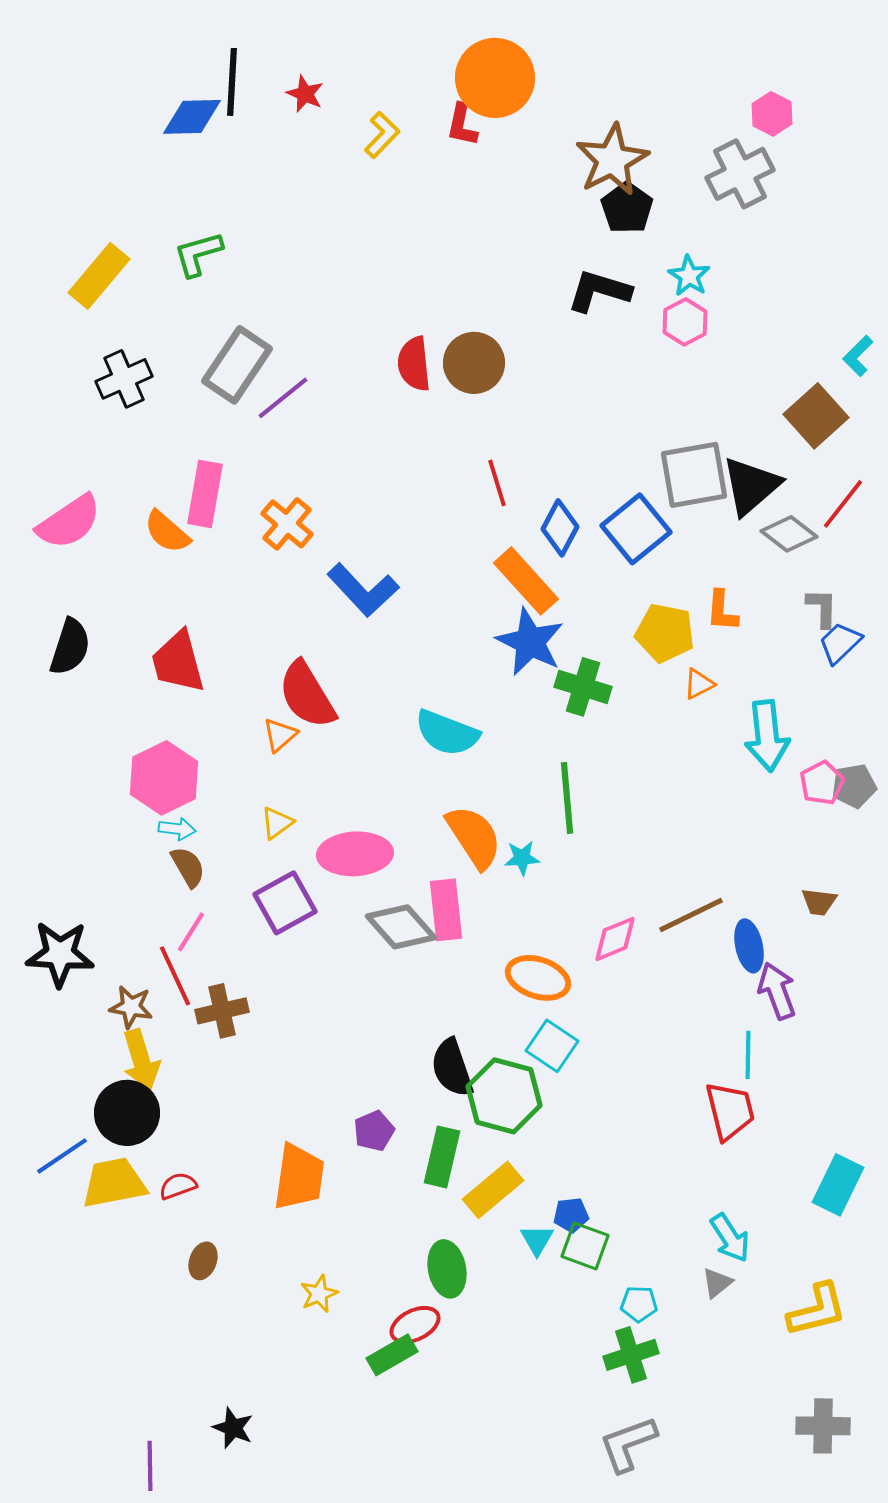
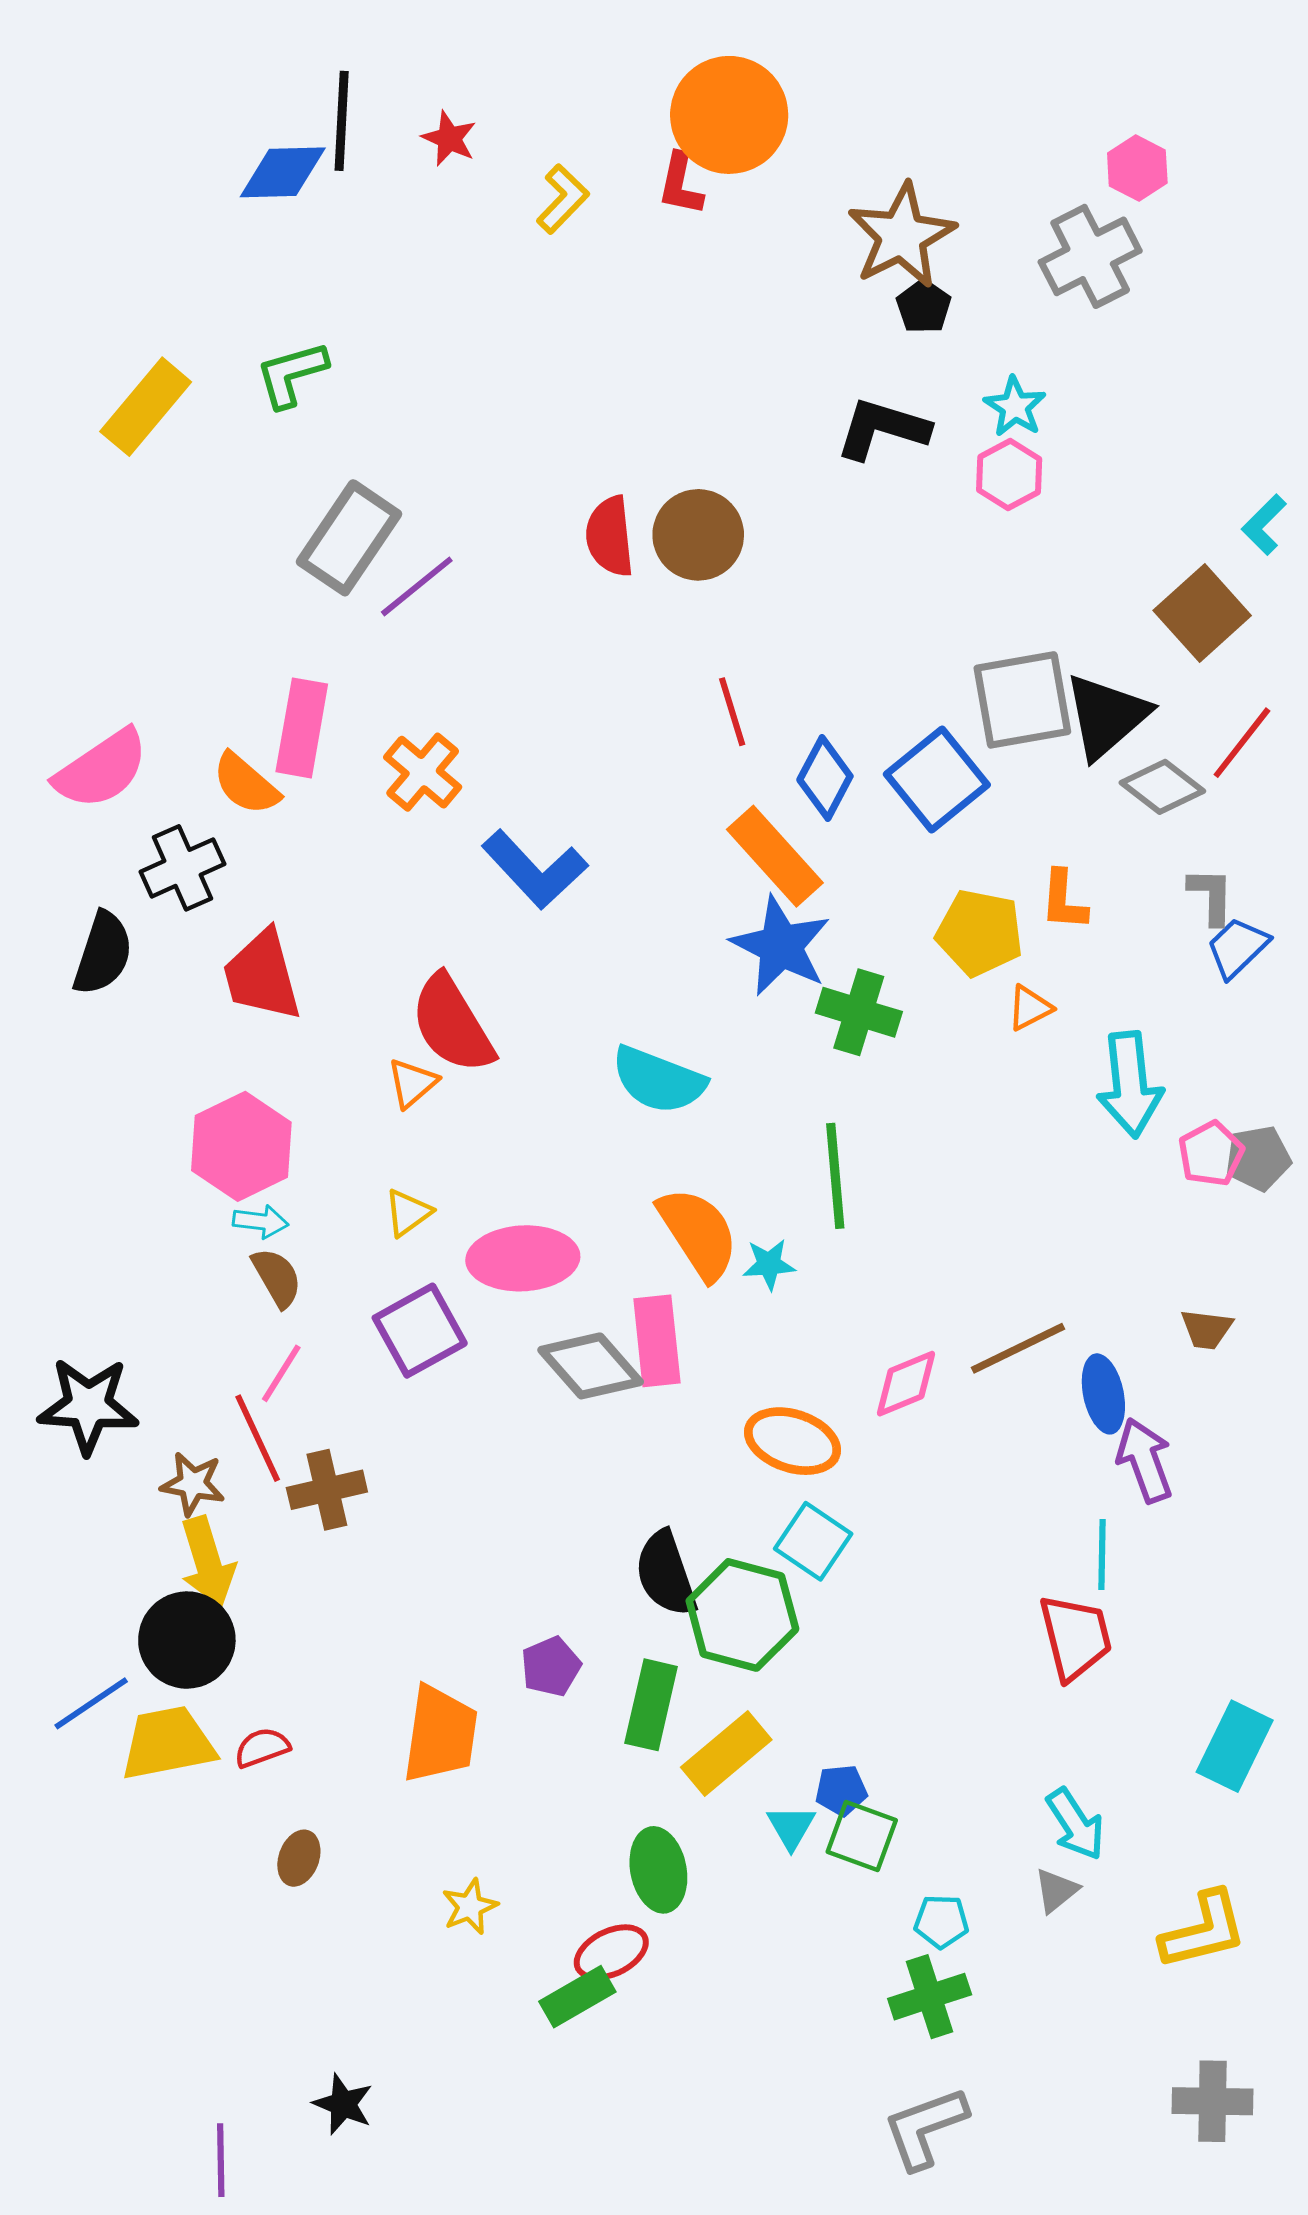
black pentagon: (627, 208) -> (924, 306), size x0.7
black cross: (124, 379) -> (182, 868), moved

